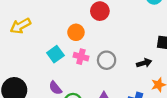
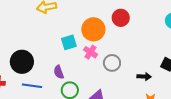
orange circle: (76, 32) -> (93, 29), size x1.5

